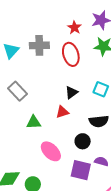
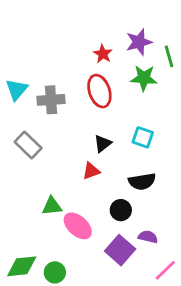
gray cross: (39, 45) -> (51, 100), moved
green triangle: (34, 122) -> (52, 206), moved
purple square: (81, 170) -> (120, 250), turned 30

